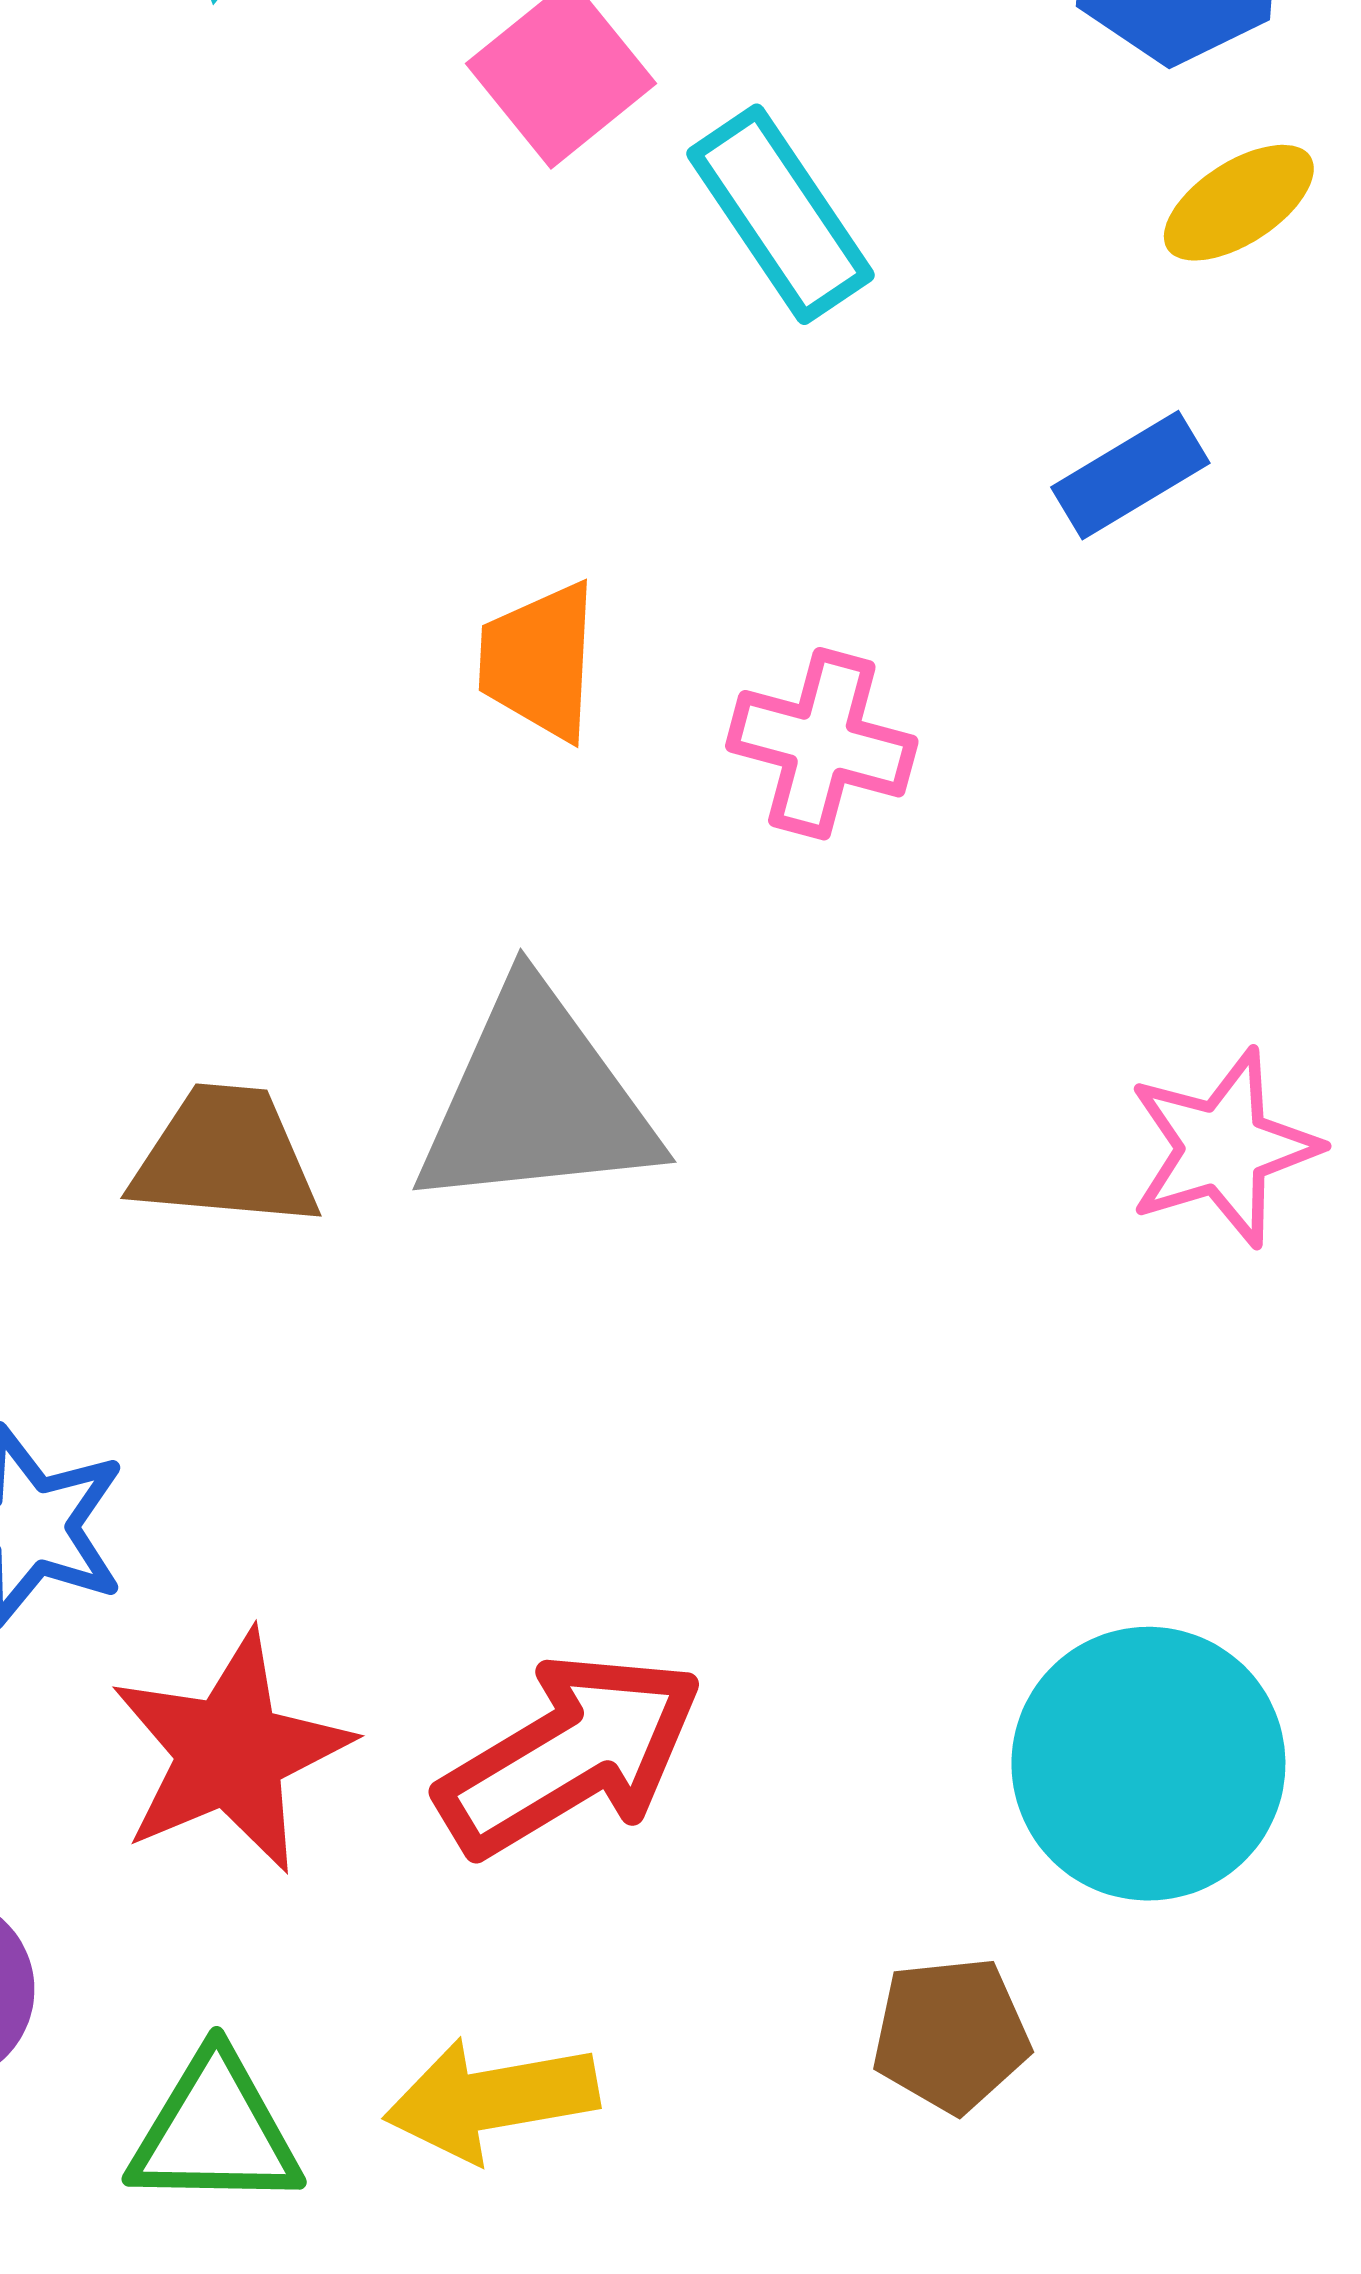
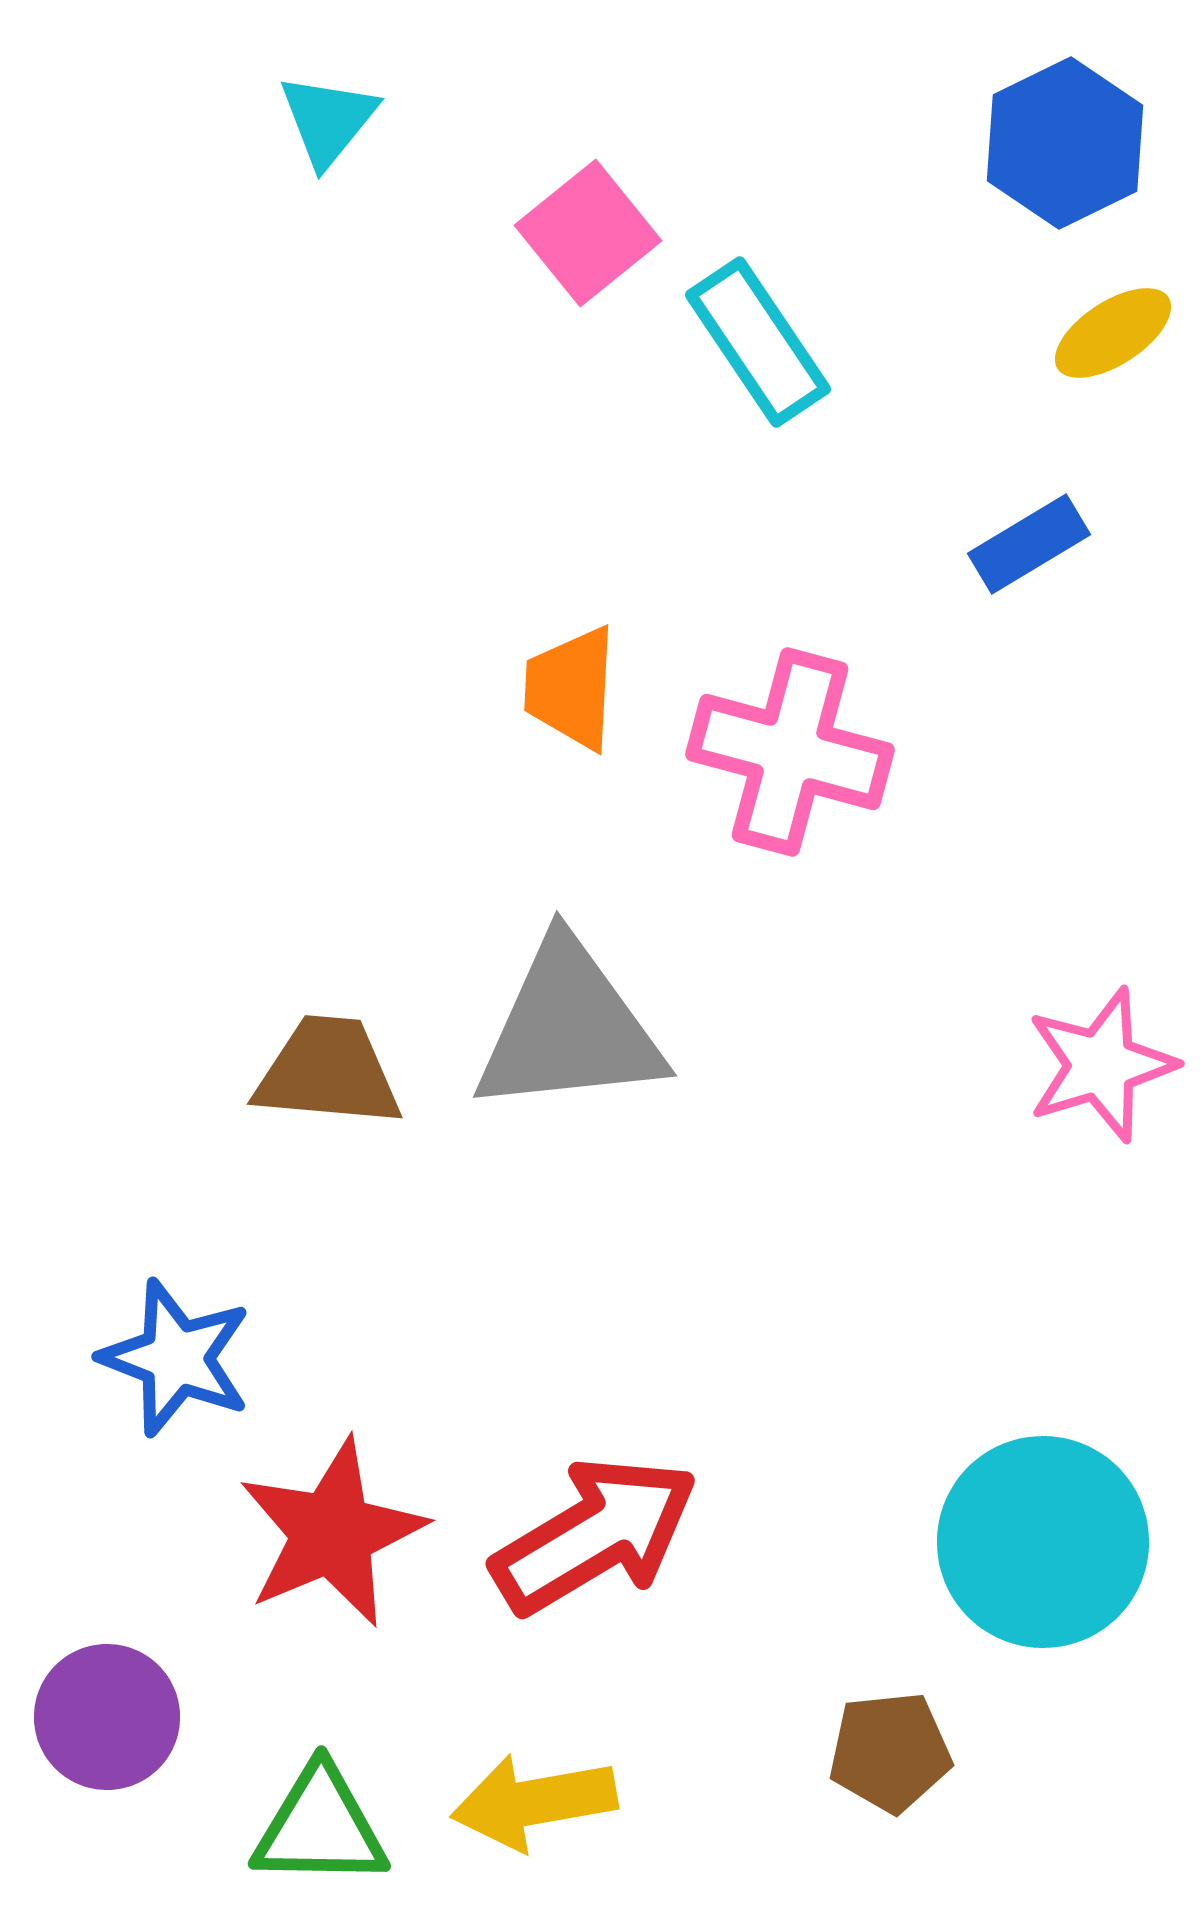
pink cross: (822, 744) -> (790, 752), size x1.4

